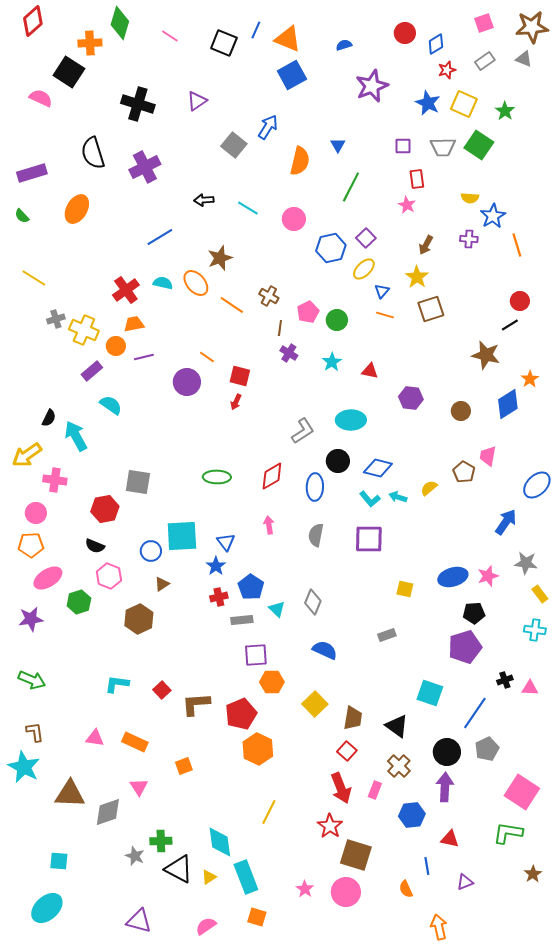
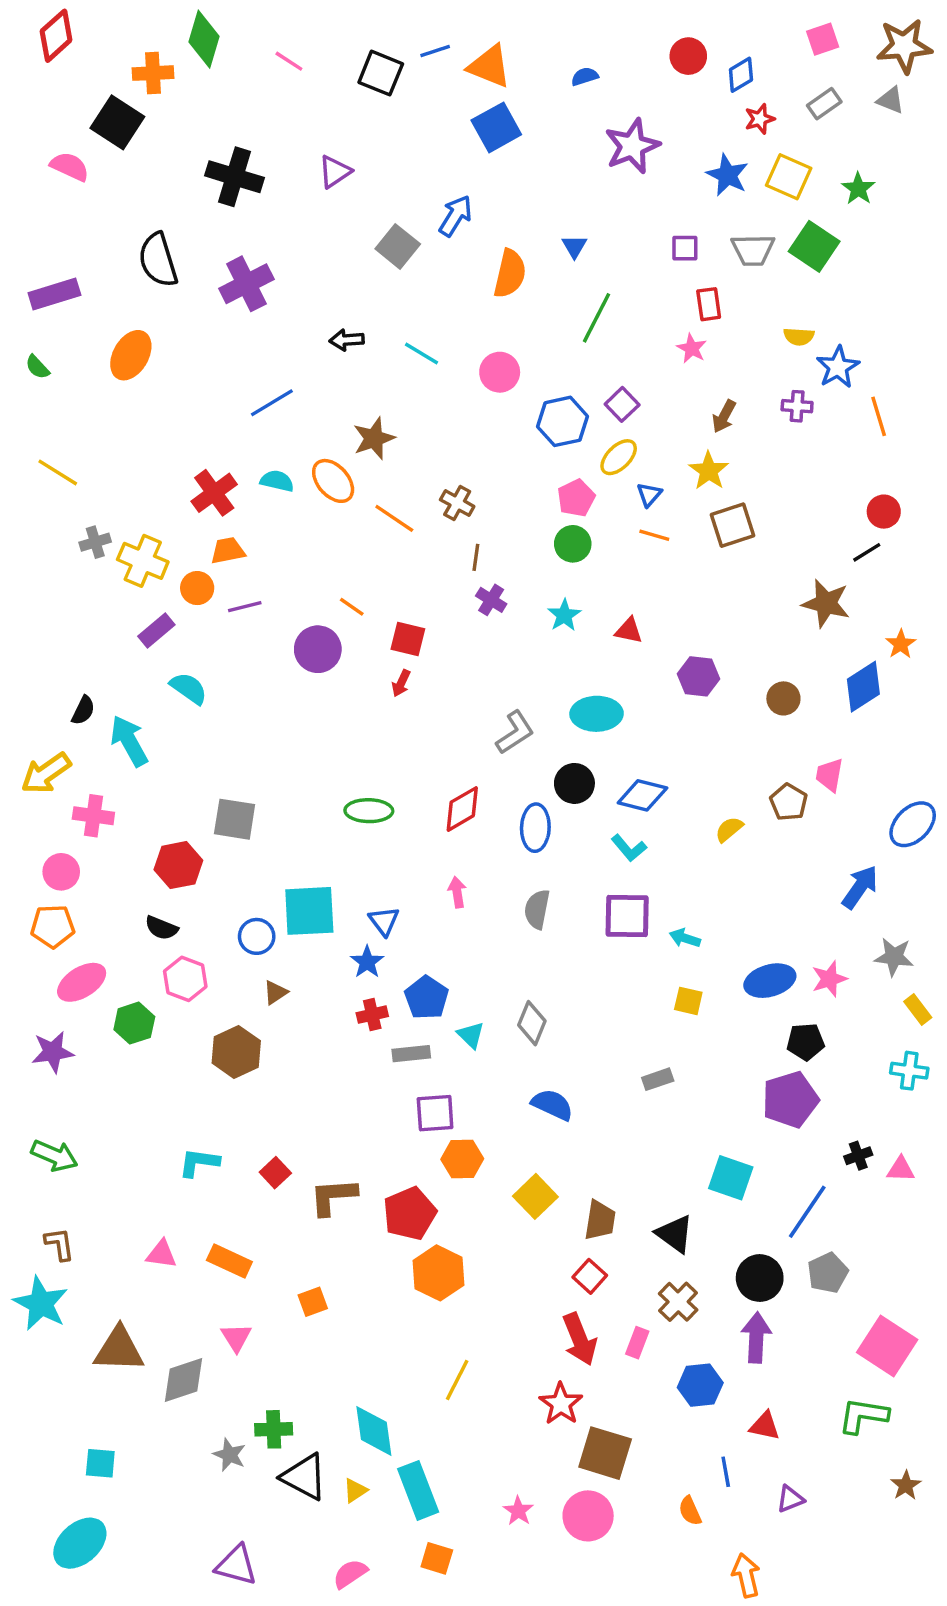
blue line: (256, 30) -> (435, 51), turned 48
pink pentagon: (308, 312) -> (576, 498), moved
cyan arrow: (398, 497) -> (685, 938), moved

